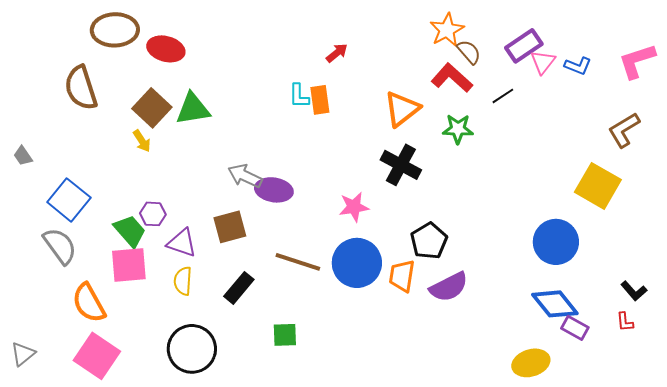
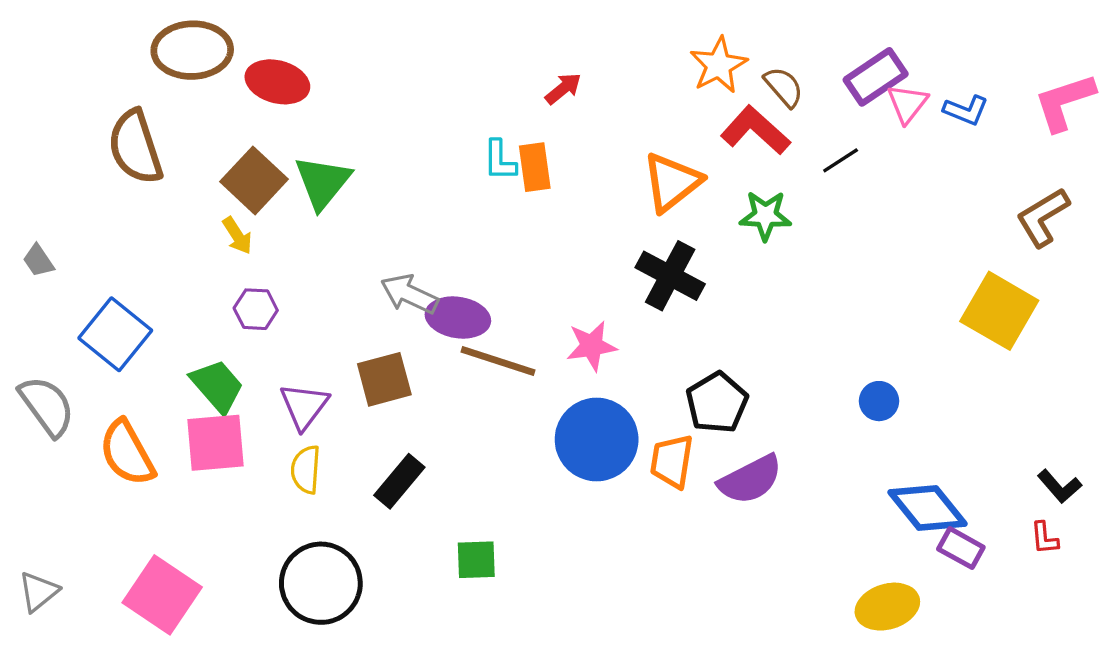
orange star: (447, 30) -> (719, 65), moved
green triangle: (193, 109) -> (323, 182), turned -42
purple hexagon: (153, 214) -> (256, 309), moved
blue circle: (556, 242) -> (879, 401), moved, size x0.5
purple triangle: (182, 243) -> (304, 406), turned 48
gray semicircle: (60, 246) -> (47, 406), moved
brown line: (298, 262) -> (498, 361), moved
orange semicircle: (89, 303) -> (127, 453), moved

